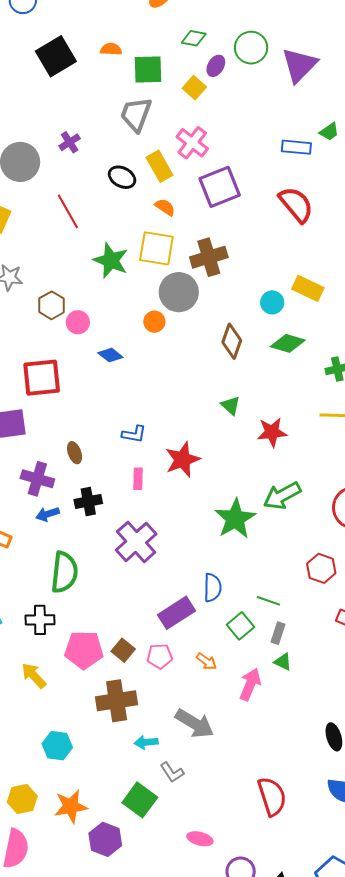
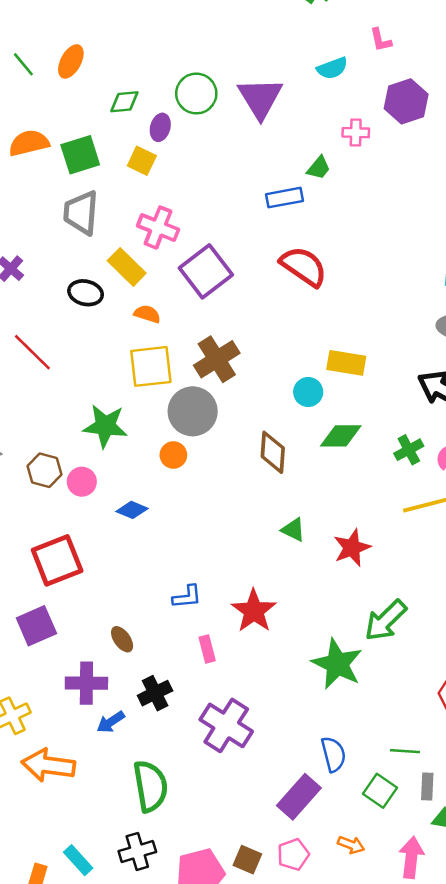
orange semicircle: (111, 49) -> (29, 143), size x1.5
green star: (111, 260) -> (105, 426), moved

